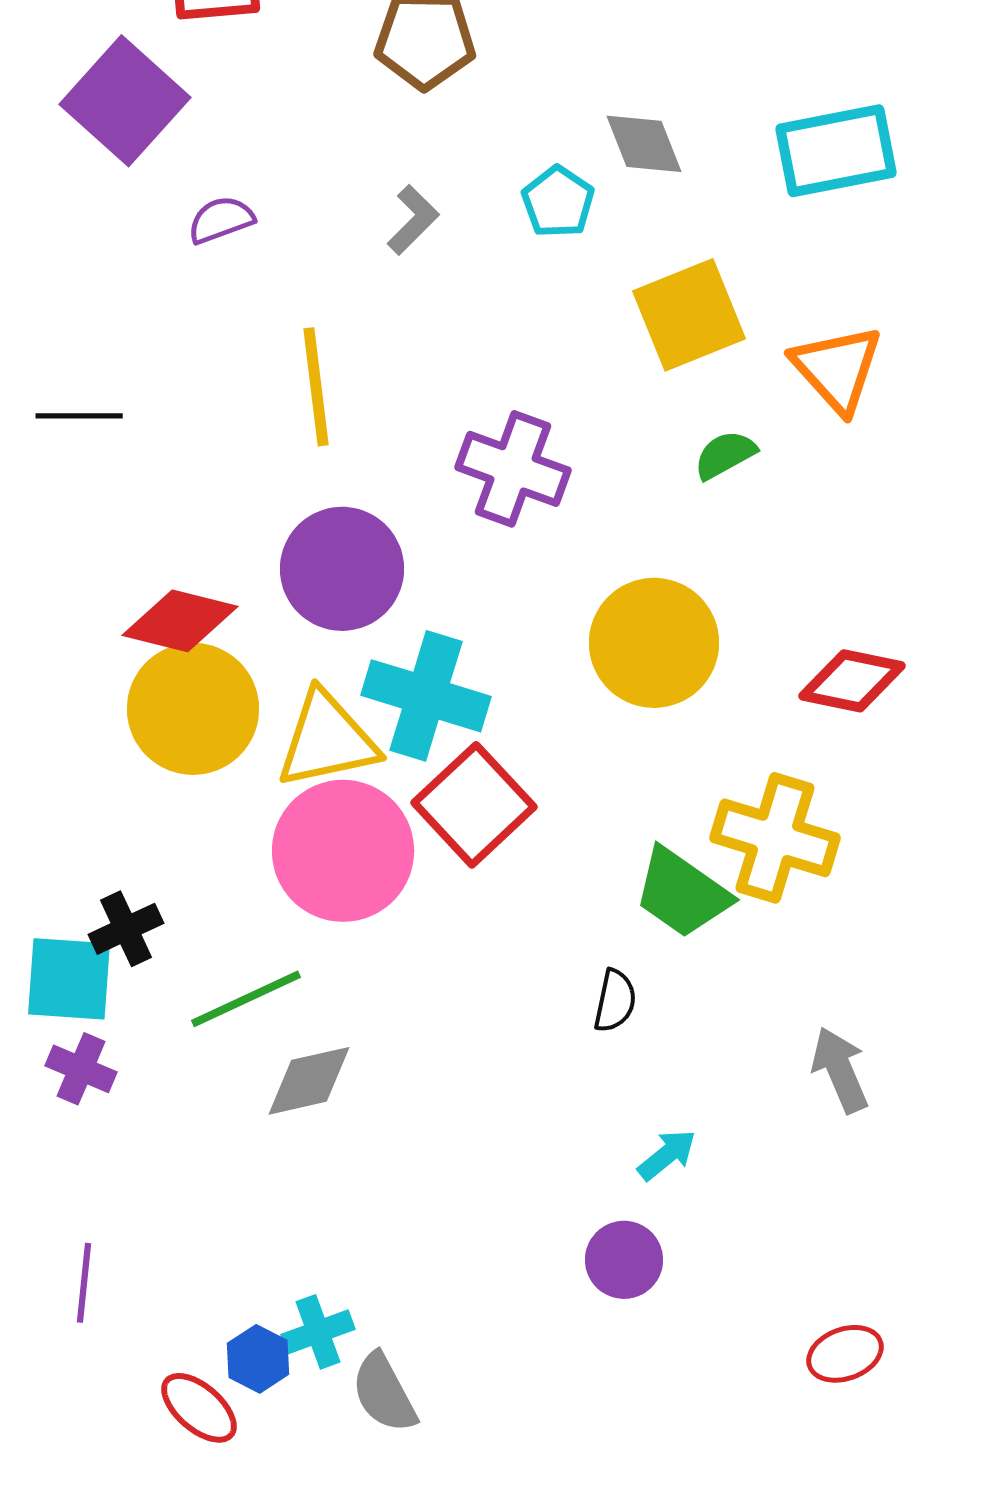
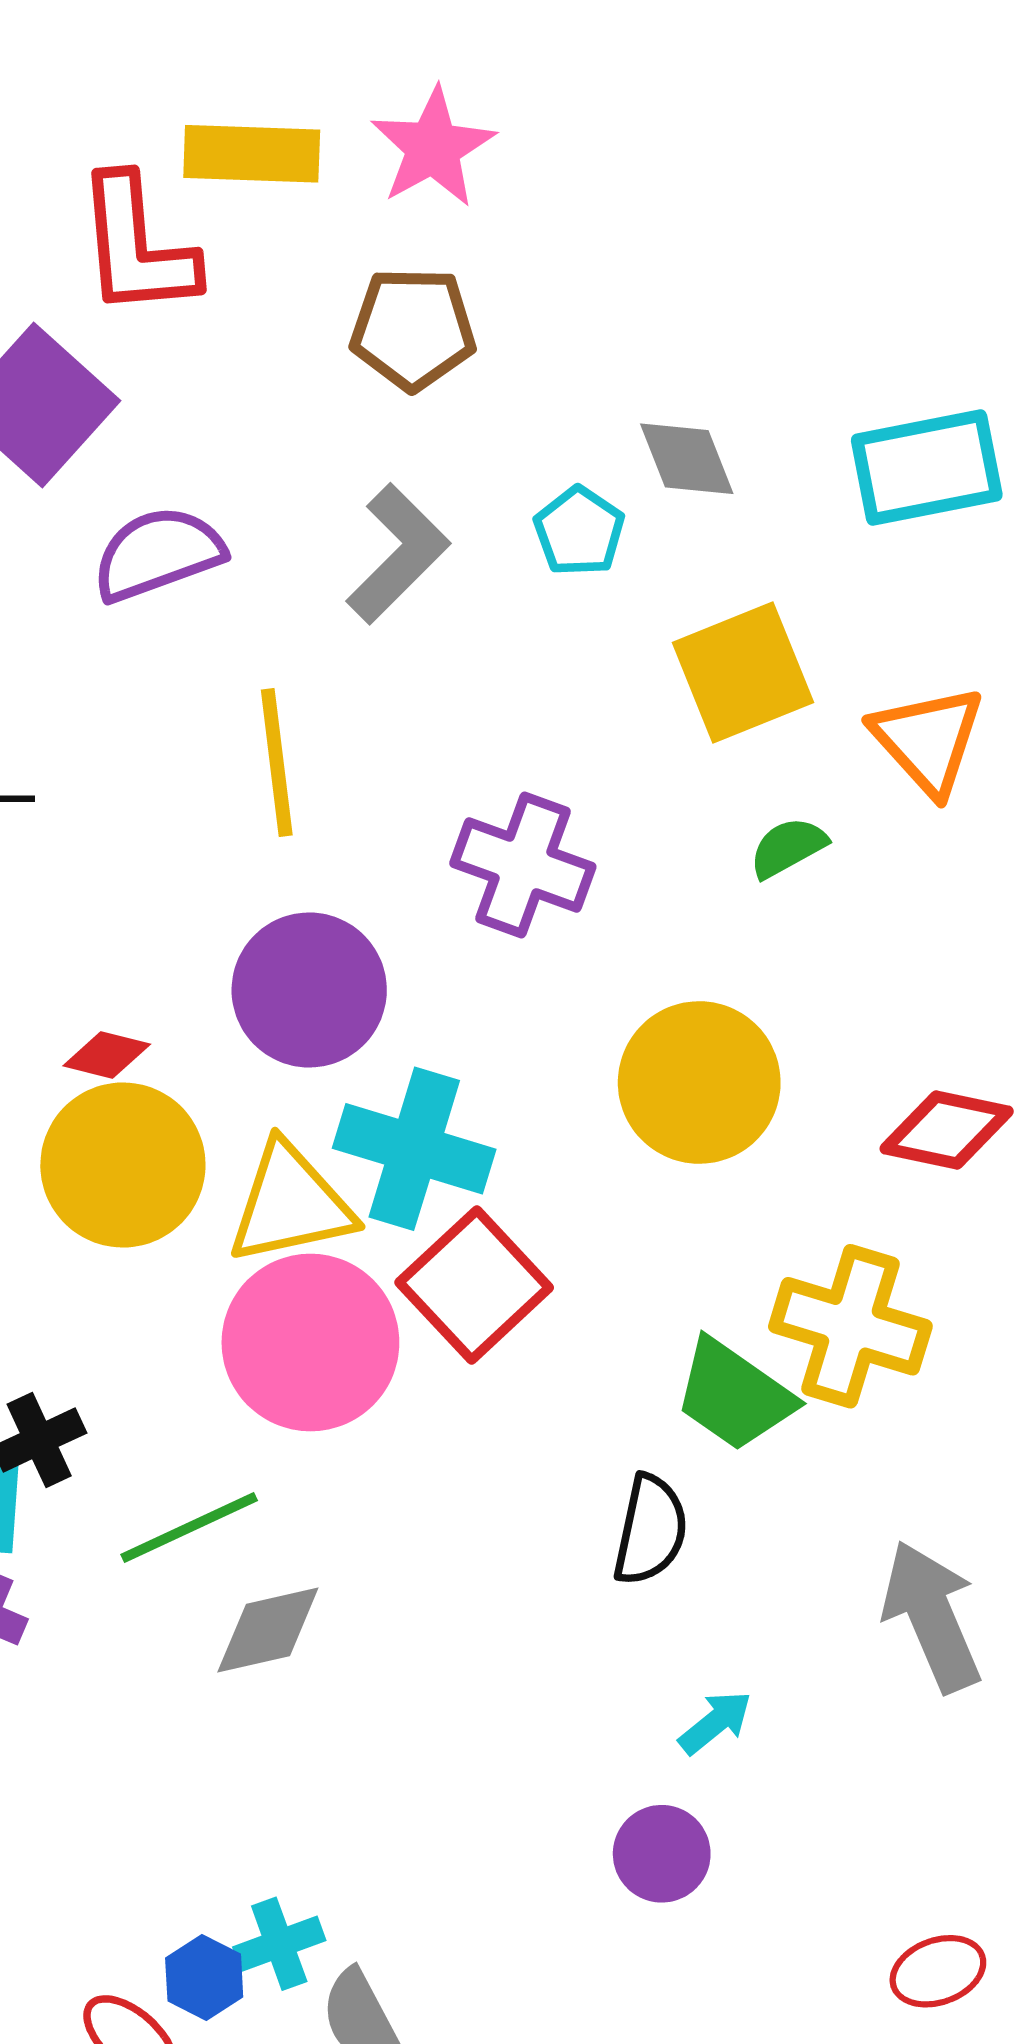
purple semicircle: (221, 220) -> (158, 554), size x1.6
gray L-shape: (413, 220) -> (398, 554), size x1.6
red diamond: (180, 621) -> (107, 1055), size x0.6
black semicircle: (615, 1001) -> (650, 1530), size x1.4
gray arrow: (840, 1070) -> (932, 1616), size x1.4

